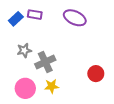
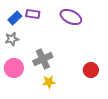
gray star: (24, 50) -> (12, 39), moved
pink circle: (25, 88) -> (14, 68), moved

